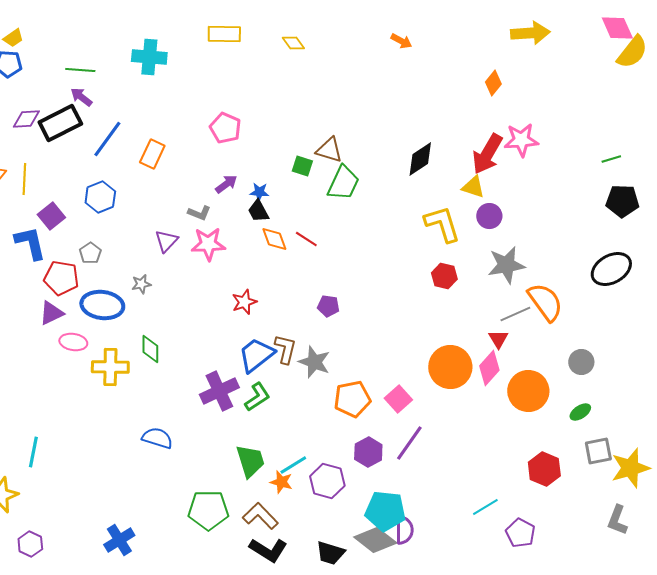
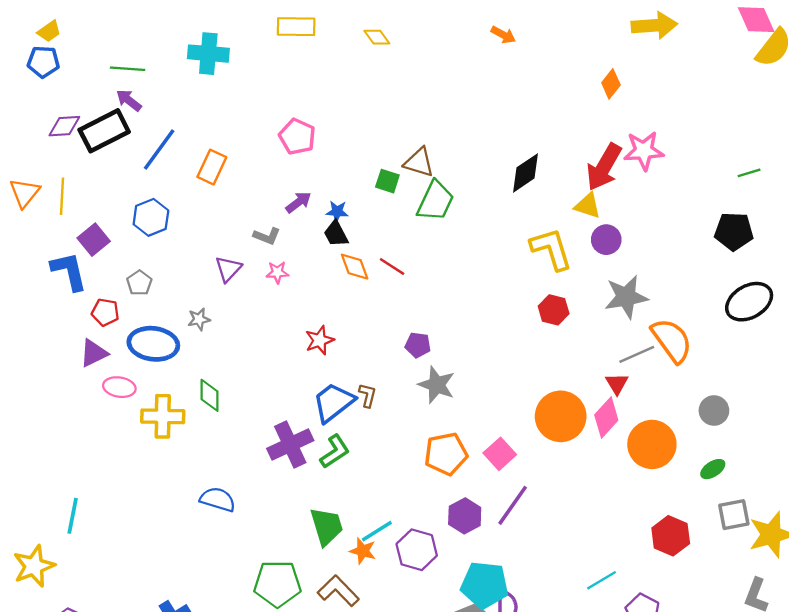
black pentagon: (622, 201) -> (734, 231), moved
pink star: (208, 244) -> (277, 272), size x0.6
red pentagon: (61, 278) -> (105, 312), size x0.7
brown L-shape: (285, 349) -> (368, 395), size x0.7
gray star: (314, 362) -> (437, 385), moved

